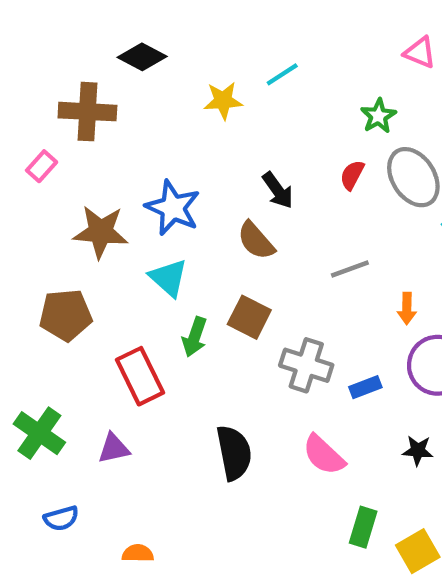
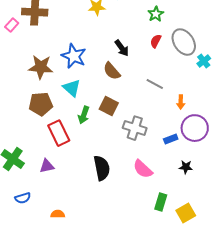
green star: (378, 116) -> (156, 14), moved
pink rectangle: (42, 166) -> (12, 25), moved
gray line: (350, 269) -> (155, 84), turned 48
brown pentagon: (66, 315) -> (41, 104), moved
blue rectangle: (365, 387) -> (171, 139), moved

